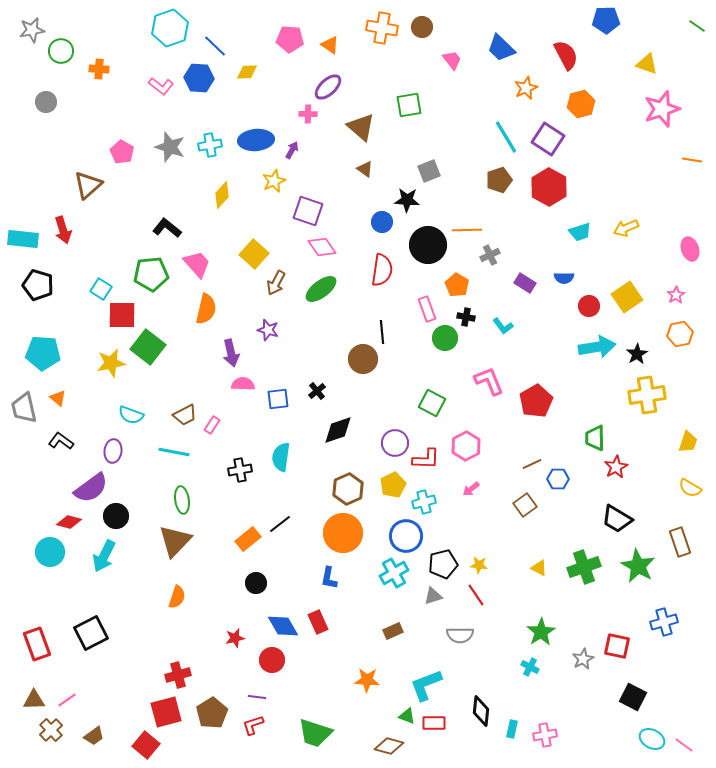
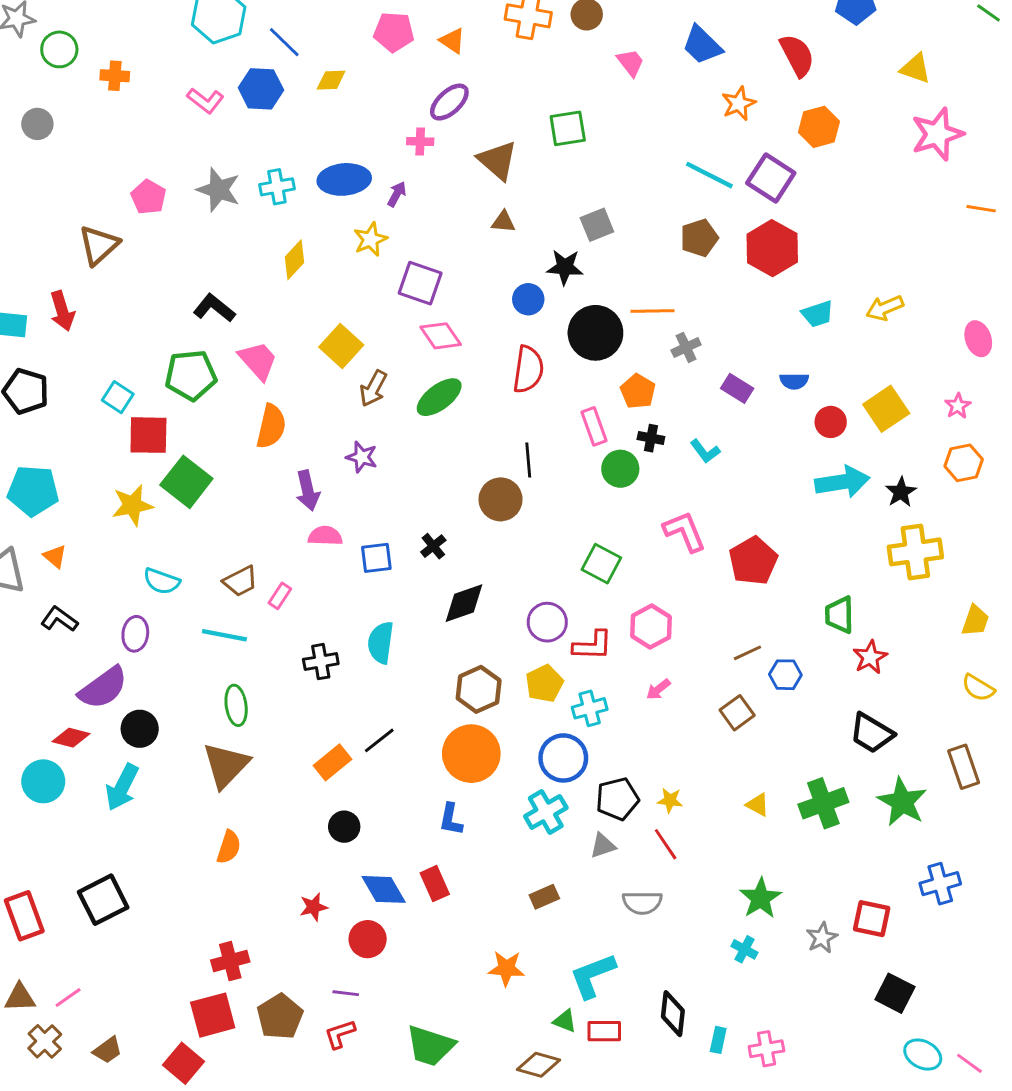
cyan line: (506, 137) -> (709, 175), turned -32
brown triangle: (365, 169) -> (503, 222), turned -30

